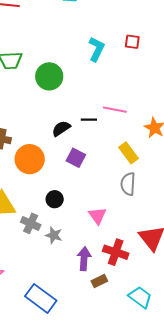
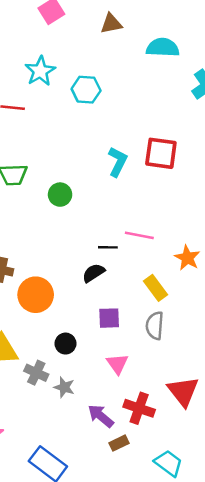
red square: (132, 42) -> (161, 153), size x1.8
green circle: (49, 76) -> (60, 195), size x0.7
black semicircle: (61, 128) -> (93, 273), moved
purple square: (76, 158) -> (109, 318), moved, turned -30
purple arrow: (84, 259) -> (101, 416), turned -55

